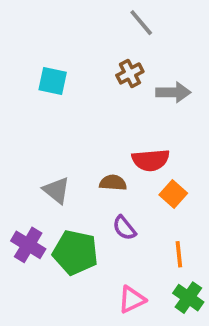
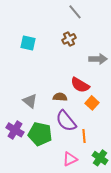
gray arrow: (173, 92) -> (98, 59), moved
red semicircle: (151, 160) -> (80, 85), turned 36
purple semicircle: (124, 228) -> (66, 121), size x1.6
orange line: (179, 254) -> (84, 136), moved

